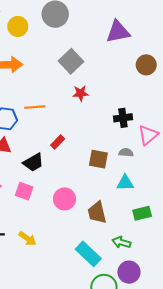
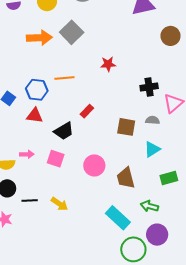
gray square: (71, 61) -> (72, 32), moved
cyan triangle: (125, 183) -> (152, 149), turned -30

